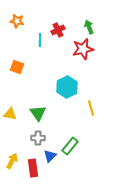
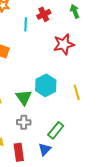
red star: (83, 49) -> (64, 44), moved
cyan hexagon: (67, 87) -> (46, 85), moved
blue triangle: (50, 156) -> (45, 149), moved

